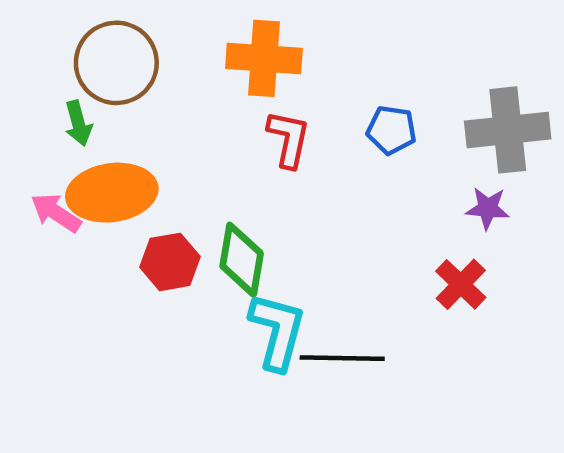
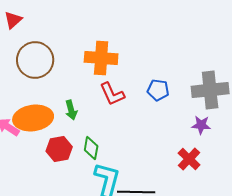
green arrow: (78, 123) -> (71, 110), moved
red L-shape: (289, 139) -> (112, 94), turned 144
green diamond: (242, 260) -> (91, 148), size x0.7

